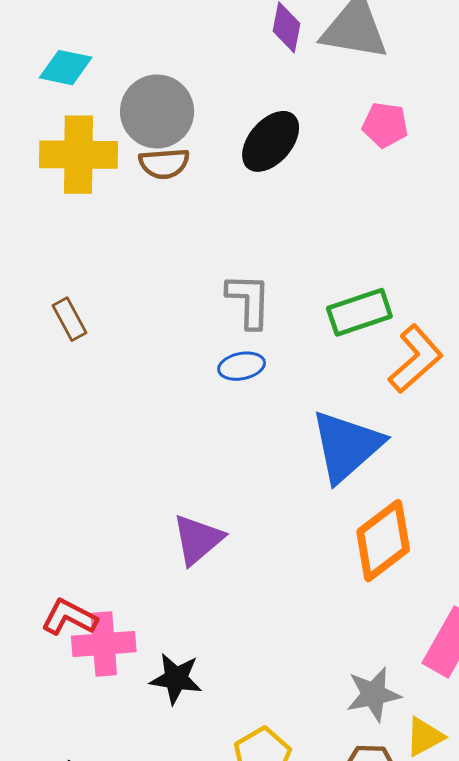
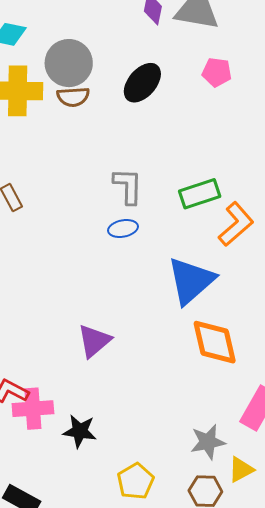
orange diamond: (383, 541) -> (215, 342), turned -66

